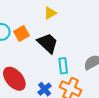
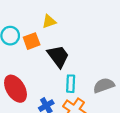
yellow triangle: (50, 13) -> (49, 21), moved

